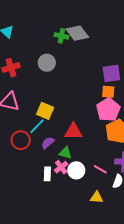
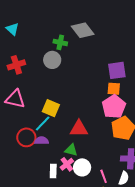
green cross: (61, 36) -> (60, 42), moved
purple semicircle: (48, 143) -> (42, 141), moved, turned 40
pink line: (100, 169) -> (104, 176), moved, turned 40

